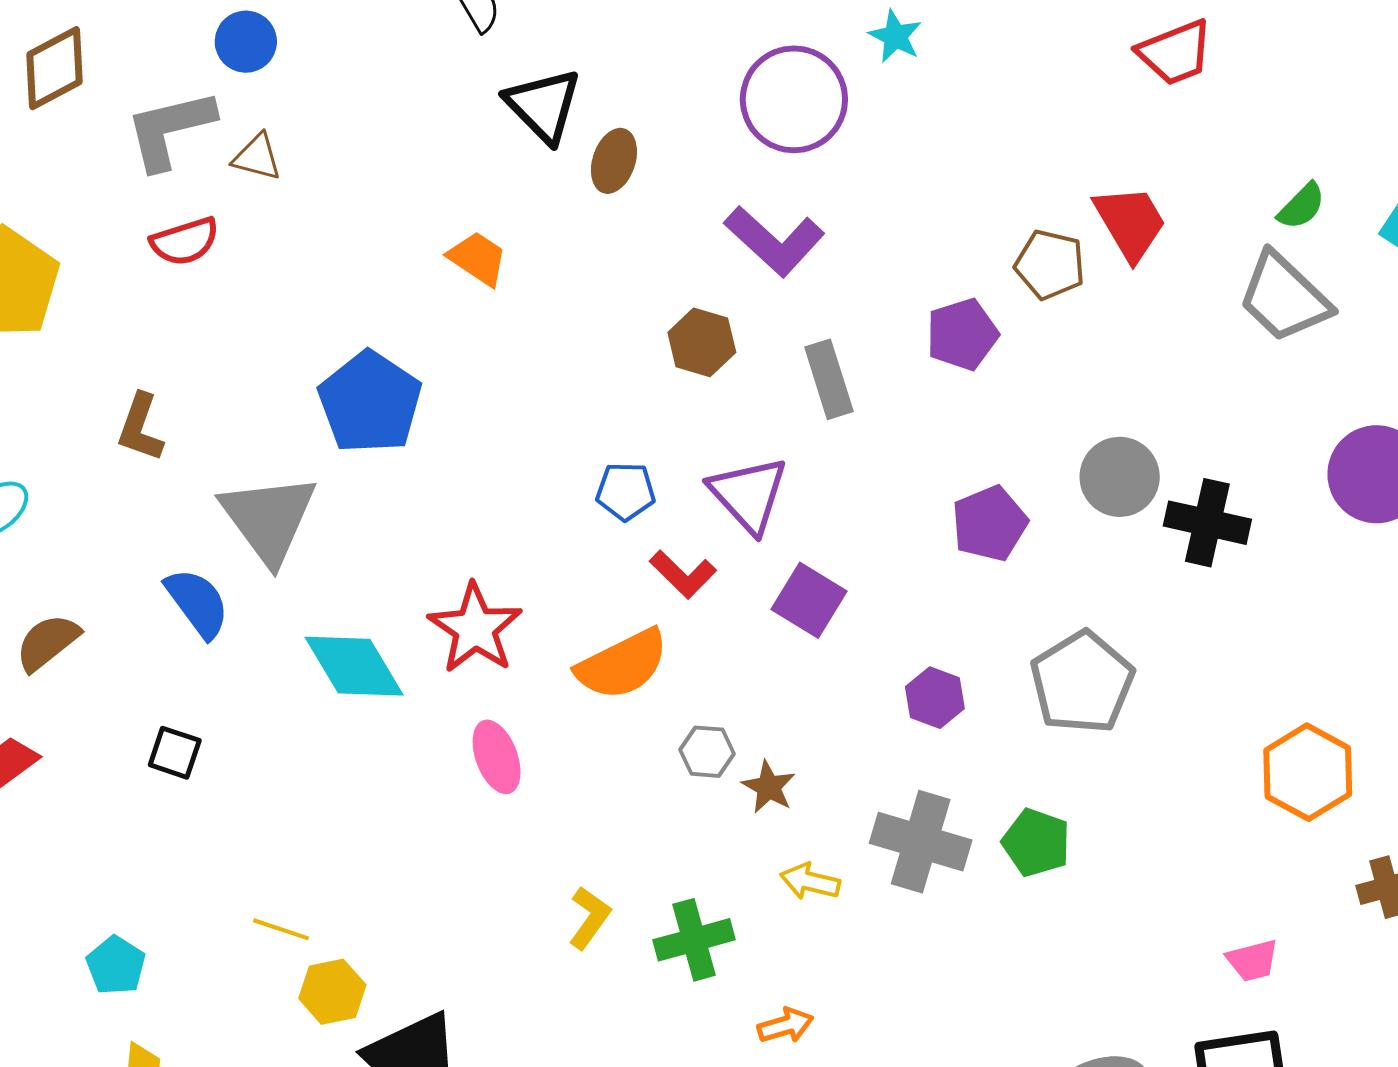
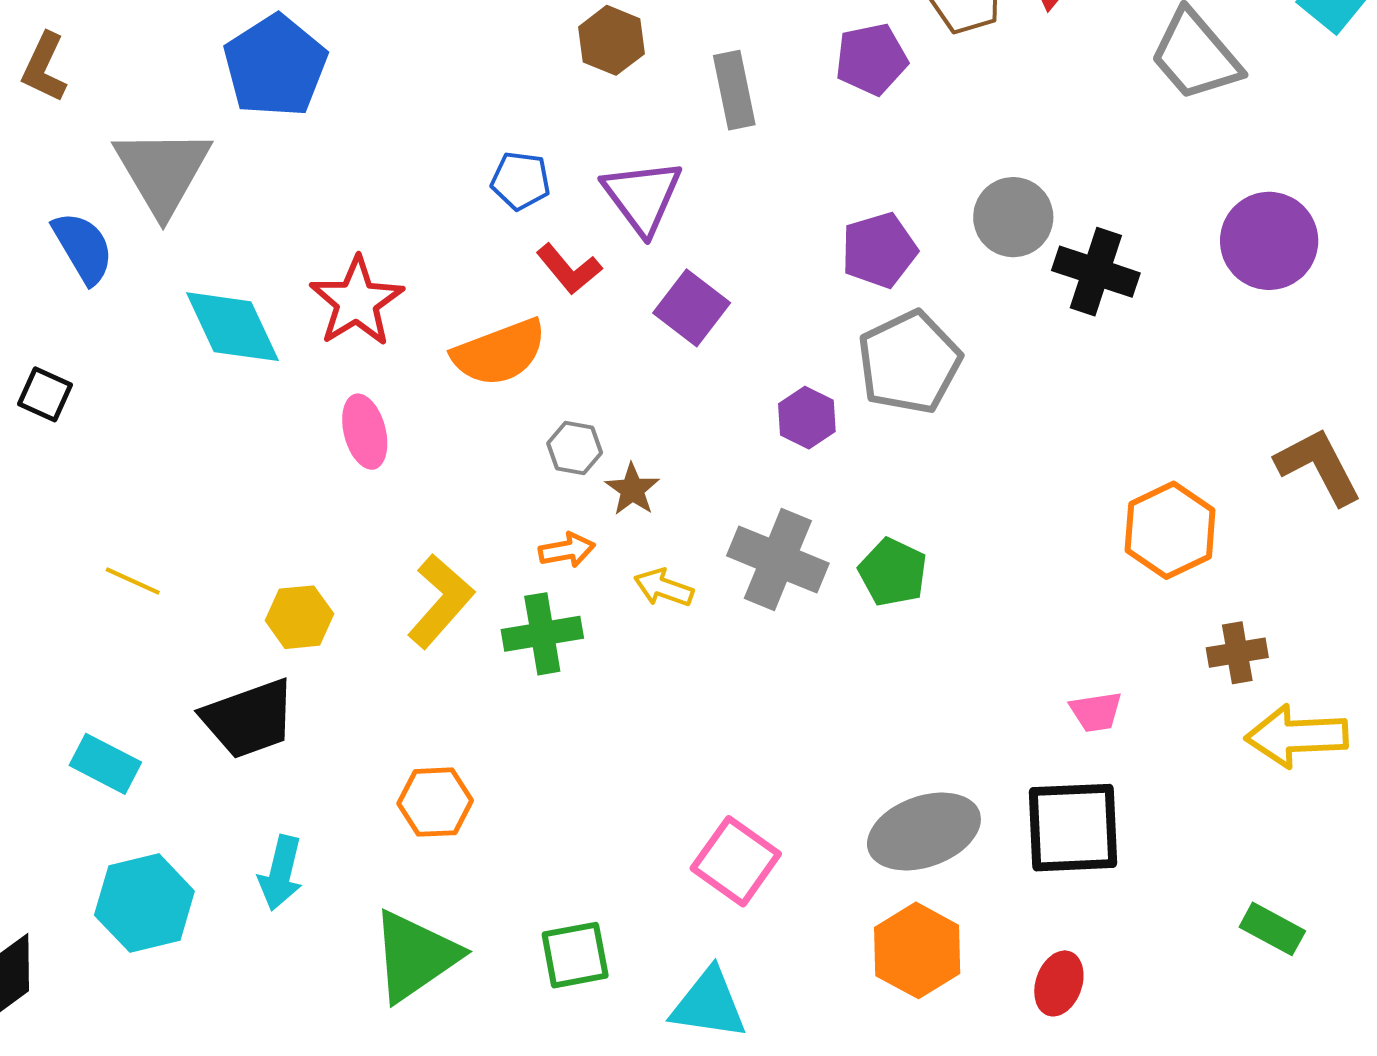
gray pentagon: (1082, 682) -> (909, 362), moved
yellow L-shape: (589, 918) -> (441, 601), size x1.5
yellow hexagon: (332, 992) -> (299, 617), moved
orange arrow: (786, 1025) -> (567, 550), moved

